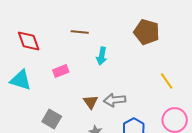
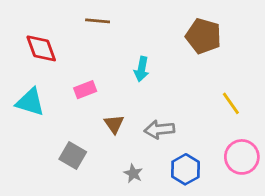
brown line: (80, 32) -> (98, 21), moved
brown triangle: (91, 102) -> (114, 124), moved

